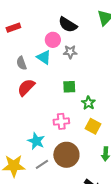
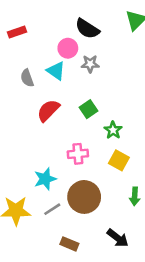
red semicircle: (26, 87) -> (48, 110), moved
green square: (69, 87) -> (89, 109), turned -32
cyan star: (36, 141) -> (45, 179), turned 30

